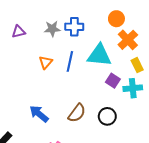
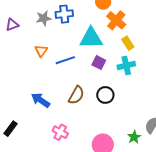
blue line: (70, 61) -> (65, 60), moved, turned 66
purple square: (113, 81) -> (99, 63), moved

